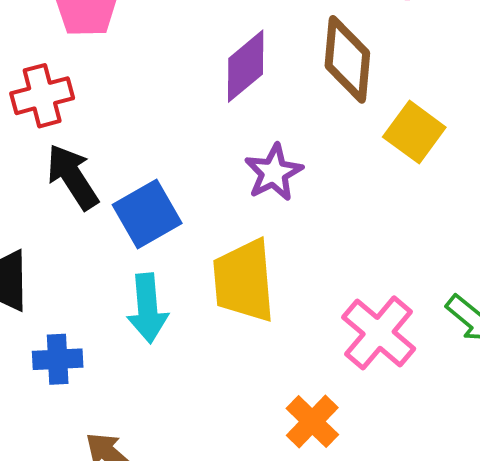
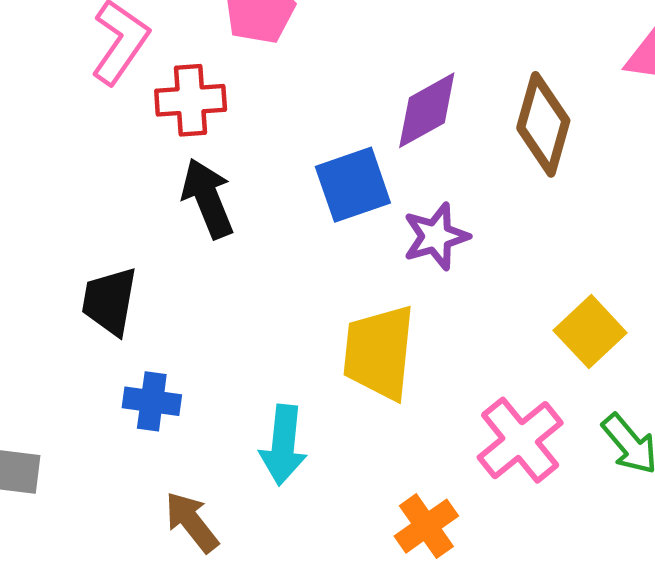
yellow square: (414, 132) -> (590, 332), moved
blue square: (147, 214) -> (353, 185), moved
cyan arrow: (147, 308) -> (283, 445), moved

